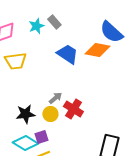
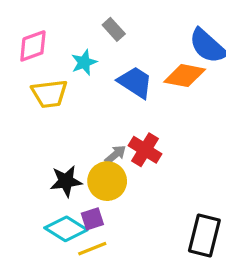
cyan star: (36, 26) -> (84, 62), moved
red cross: (73, 109) -> (145, 150), moved
yellow circle: (50, 114) -> (107, 181), size x1.5

